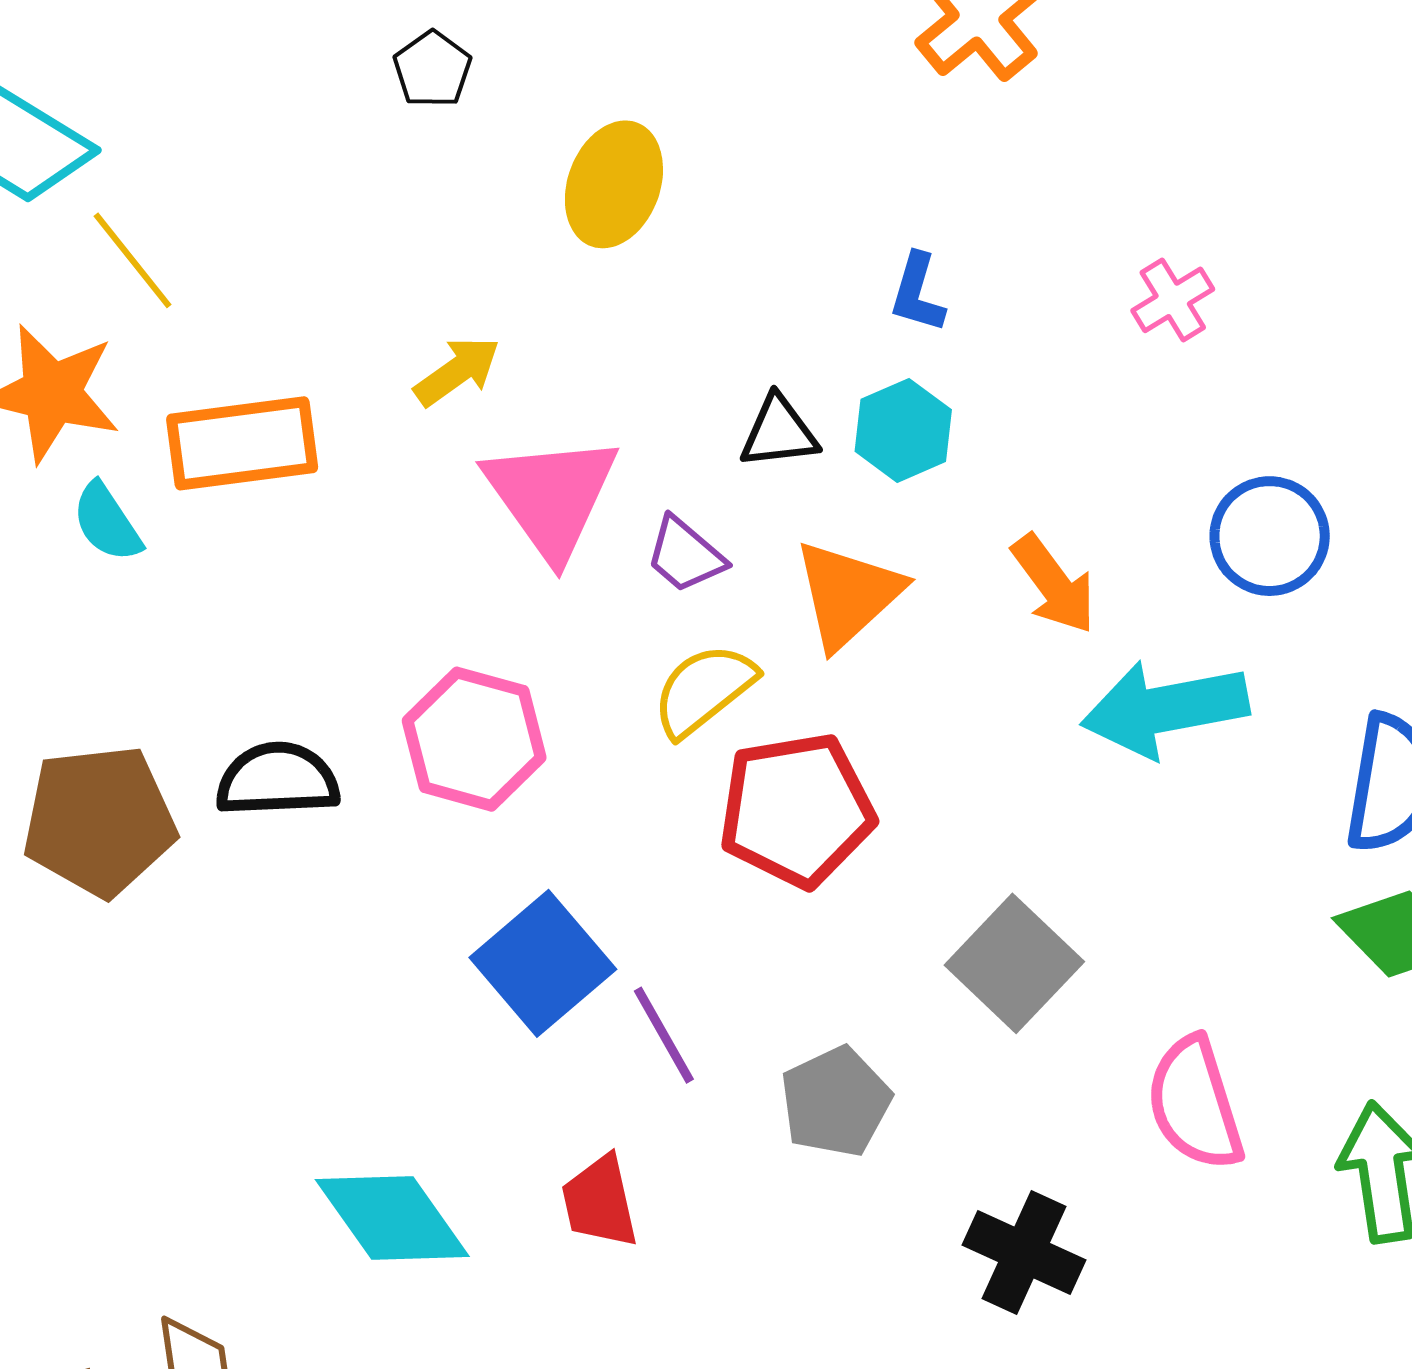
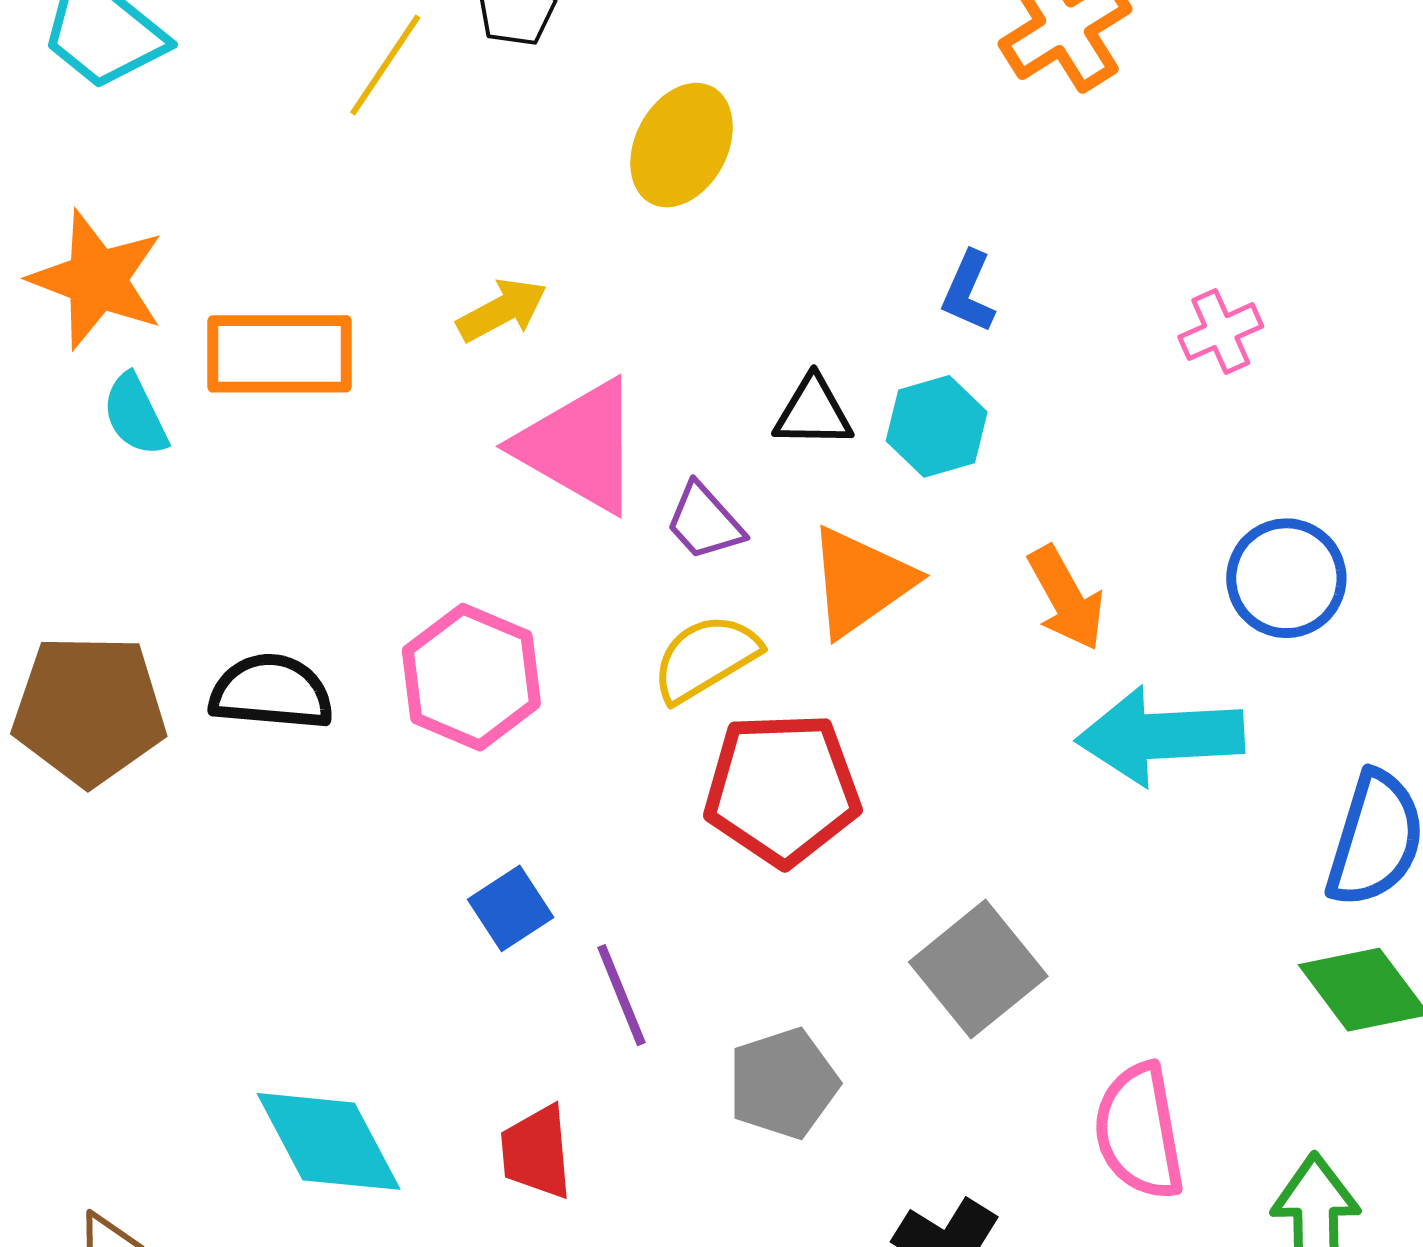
yellow line: (132, 260) -> (385, 65), moved, turned 65
pink triangle: (551, 496) -> (579, 446), turned -32
blue square: (543, 963) -> (511, 908), size x0.6

